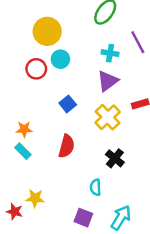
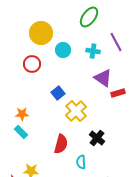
cyan circle: (60, 59) -> (63, 50), moved
purple triangle: (108, 81) -> (103, 78), moved, turned -48
yellow cross: (108, 117) -> (76, 111), moved
red semicircle: (66, 146) -> (61, 144), moved

